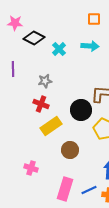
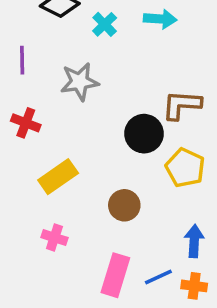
gray star: (45, 81) -> (80, 82), size x1.5
red cross: (41, 104) -> (26, 123), moved
yellow rectangle: (51, 126) -> (58, 177), moved

